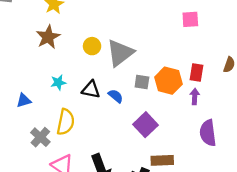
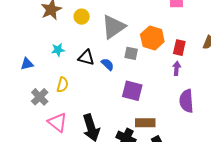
yellow circle: (92, 46) -> (82, 17), moved
orange hexagon: (168, 81) -> (152, 38), moved
yellow semicircle: (66, 122) -> (62, 85), size x0.7
purple square: (146, 125) -> (132, 91), turned -35

